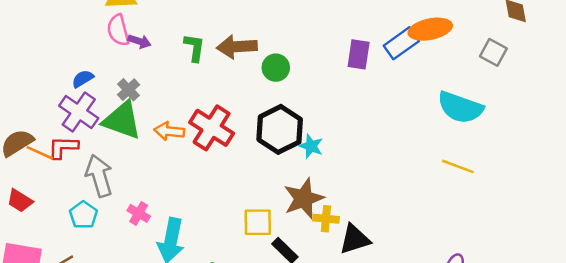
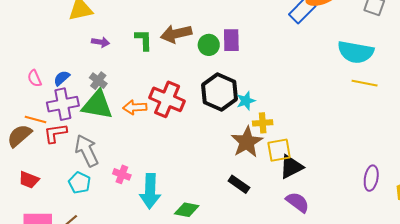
pink semicircle: (118, 30) -> (35, 78), moved, size x0.7
purple rectangle: (359, 54) -> (231, 40), moved
purple cross: (79, 112) -> (63, 104), turned -36
cyan star: (311, 146) -> (246, 101), turned -30
orange line: (40, 153) -> (36, 120), moved
yellow line: (458, 166) -> (365, 83), moved
yellow cross: (326, 219) -> (263, 123), moved
yellow square: (258, 222) -> (279, 150), moved

